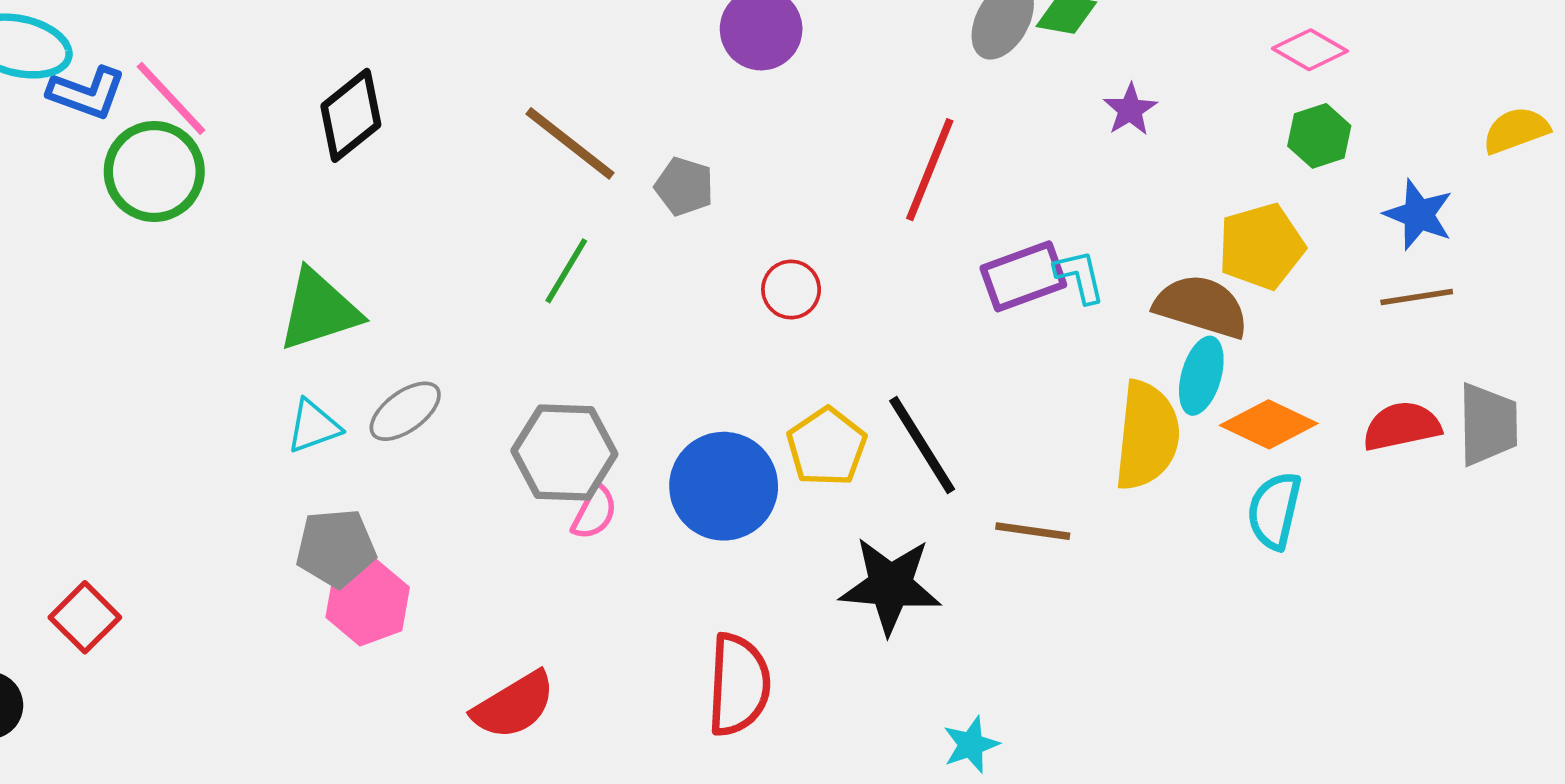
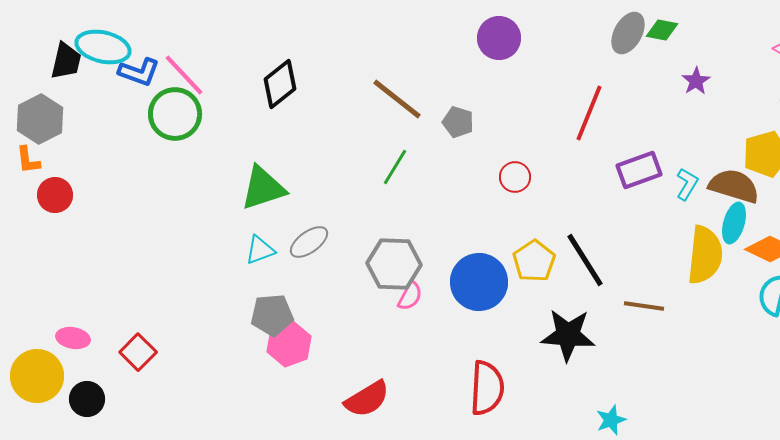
cyan L-shape: (1080, 276) -> (687, 184), moved, turned 44

